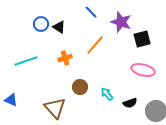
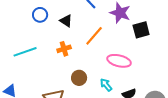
black triangle: (59, 27) -> (66, 21), moved
pink ellipse: (143, 70) -> (119, 61), moved

